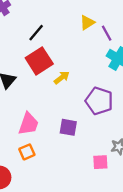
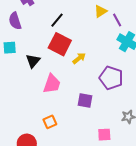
red square: (39, 61) -> (60, 44), turned -30
pink trapezoid: (28, 124) -> (52, 84), moved
pink square: (100, 162) -> (104, 135), moved

